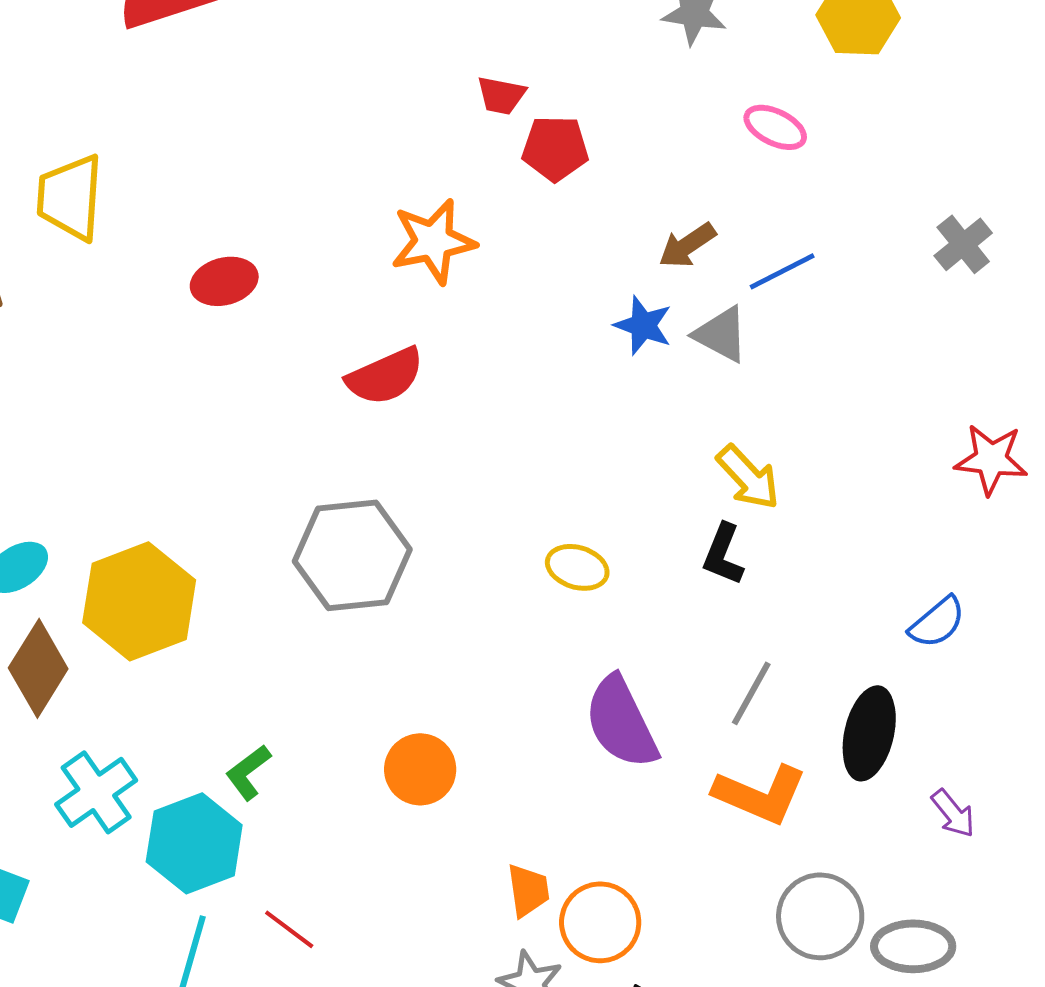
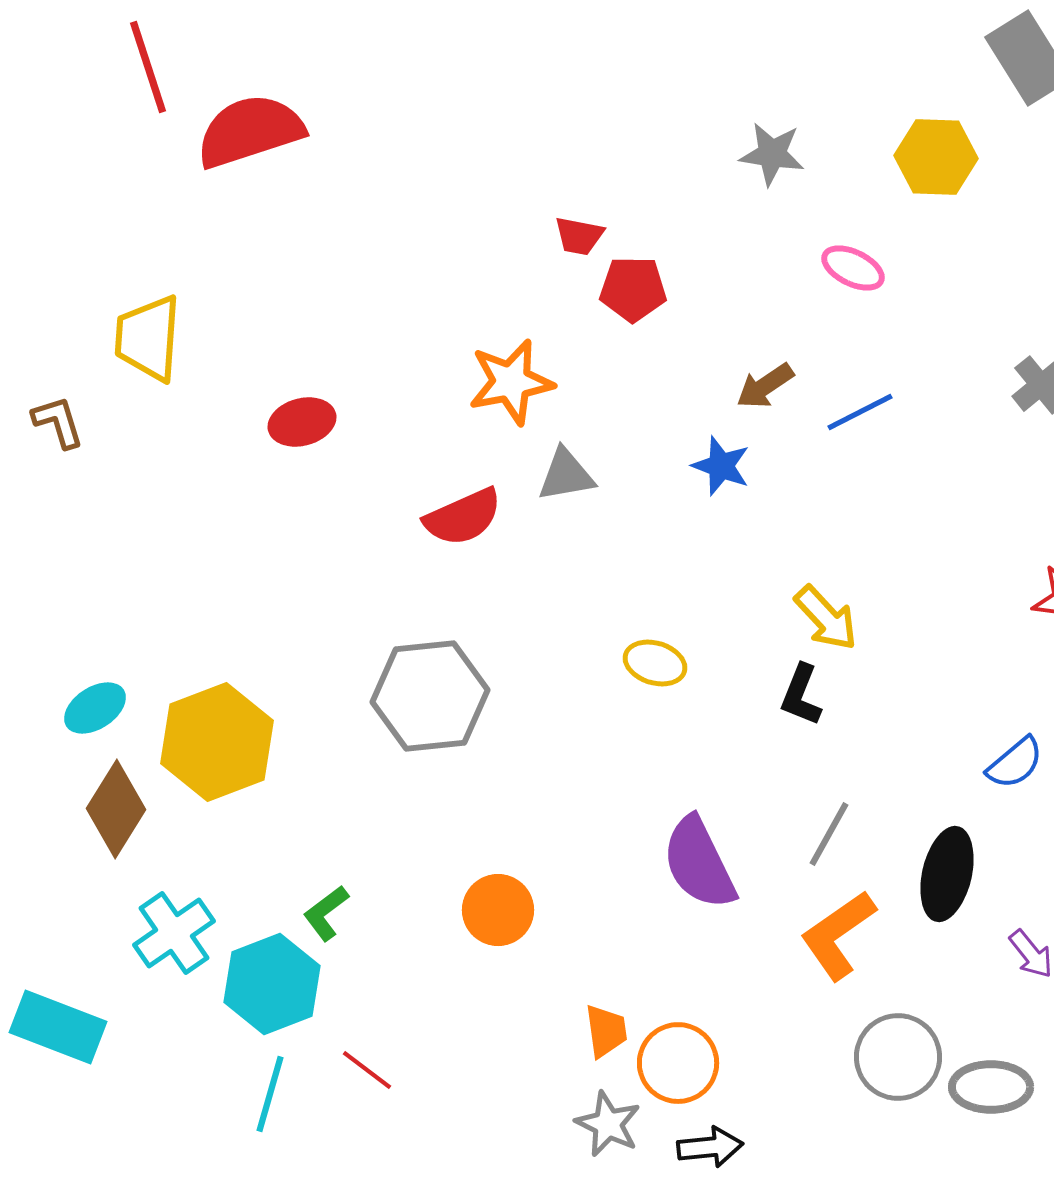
gray triangle: (721, 334) -> (566, 475), moved, turned -38
yellow ellipse: (577, 567) -> (655, 663), moved
orange L-shape: (760, 794) -> (838, 935), turned 122

